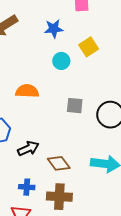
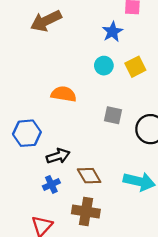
blue star: (54, 29) -> (112, 32), moved, turned -30
yellow square: (89, 47) -> (135, 67), moved
blue cross: (27, 187) -> (51, 184), moved, turned -35

